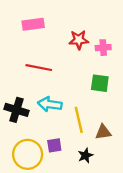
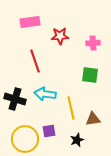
red star: (79, 40) -> (60, 36), moved
red line: (39, 68) -> (35, 61), turned 60

